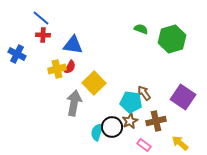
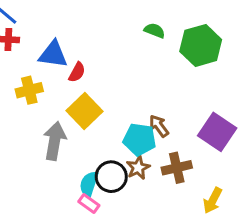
red semicircle: (70, 67) -> (77, 72), moved
yellow arrow: (180, 143) -> (213, 200), turned -102
pink rectangle: (144, 145) -> (89, 203), moved

